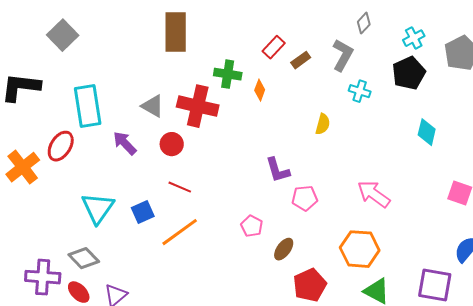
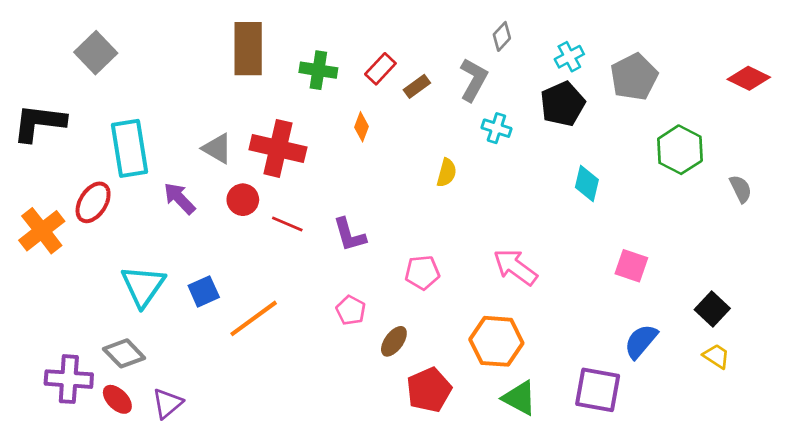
green cross: (228, 74) -> (318, 70), moved
purple L-shape: (278, 170) -> (349, 235), moved
red line: (180, 187) -> (287, 224), moved

